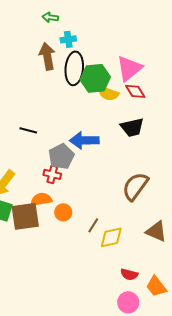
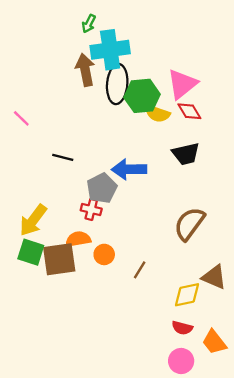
green arrow: (50, 17) -> (89, 24), turned -70
cyan cross: (68, 39) -> (110, 50), size x2.0
yellow diamond: (111, 237) -> (187, 295), moved

